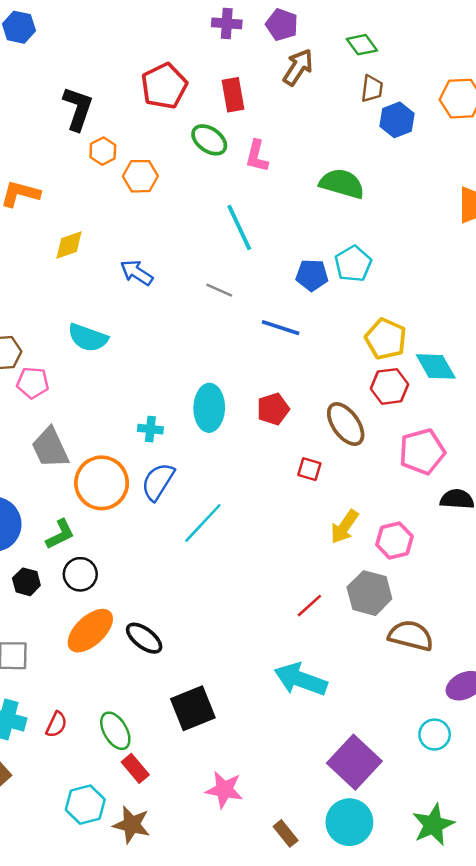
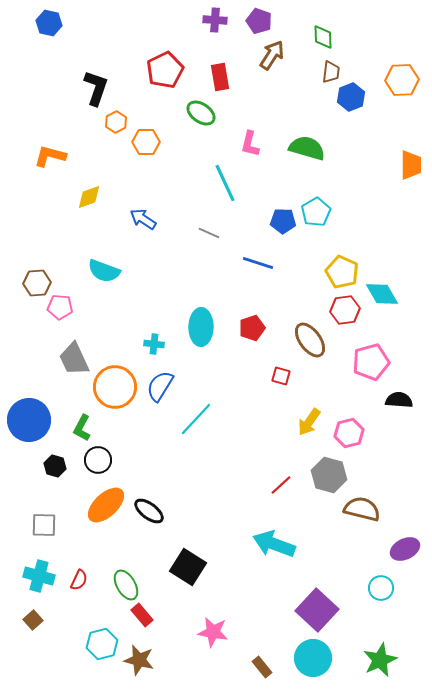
green diamond: (362, 45) -> (323, 37), turned 35
pink L-shape: (257, 156) -> (250, 144), moved
green L-shape: (60, 534) -> (82, 428), turned 144
black square: (193, 708) -> (188, 567), turned -36

